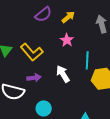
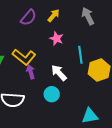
purple arrow: (34, 78) -> (31, 72), moved, turned -88
cyan circle: (44, 108) -> (52, 94), moved

